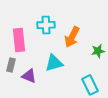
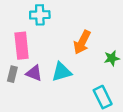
cyan cross: (46, 25) -> (40, 15), moved
purple triangle: (29, 76) -> (34, 73), moved

